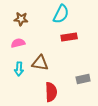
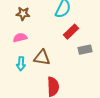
red rectangle: (69, 37) -> (71, 32), turned -35
gray rectangle: (83, 79) -> (85, 50), moved

